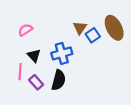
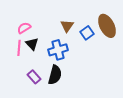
brown triangle: (80, 28) -> (67, 26), moved
black triangle: (34, 56) -> (32, 44), moved
pink line: (20, 72) -> (19, 48), moved

